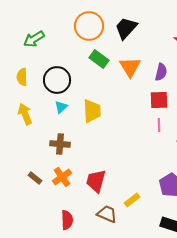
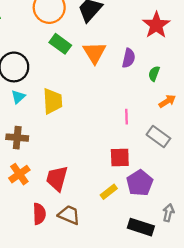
red square: (159, 100) -> (120, 157), moved
yellow rectangle: (132, 200) -> (109, 192), moved
red semicircle: (67, 220) -> (39, 214), moved

